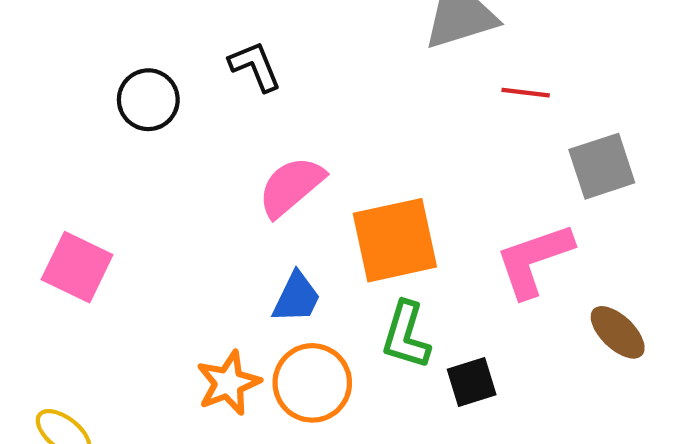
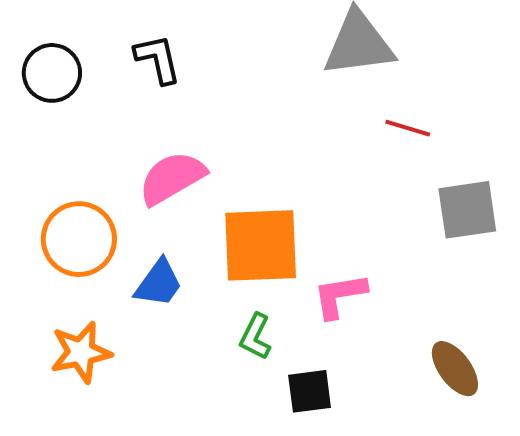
pink L-shape: (534, 260) -> (340, 296), moved, size x0.7
green L-shape: (406, 335) -> (255, 337), size x0.7
orange circle: (312, 383) -> (79, 239), moved

